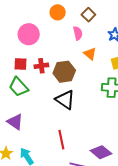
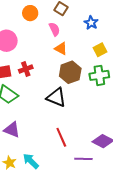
orange triangle: (90, 54) -> (61, 48), moved
brown hexagon: (64, 72) -> (70, 72), moved

